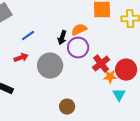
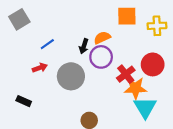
red circle: (126, 70) -> (153, 64), moved
orange star: (110, 77) -> (135, 88), size x1.5
cyan triangle: (119, 95) -> (145, 107), size x1.6

